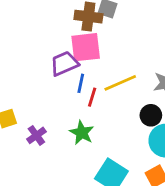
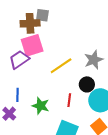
blue line: (81, 83) -> (17, 95), moved
red line: (92, 97) -> (69, 100), moved

